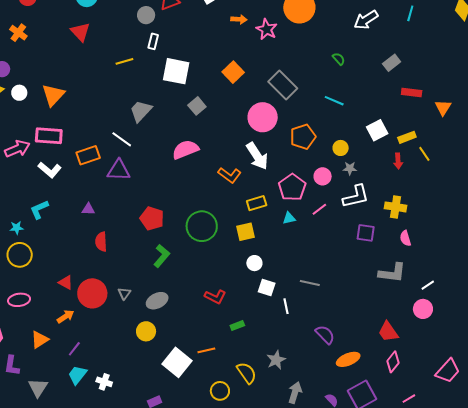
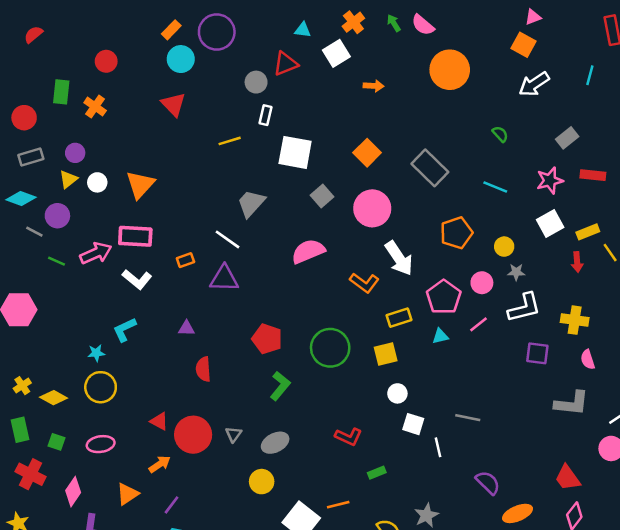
pink star: (267, 29) -> (550, 181), moved, turned 30
pink circle: (263, 117) -> (372, 208), moved
orange rectangle: (88, 155) -> (185, 260), size x0.6

